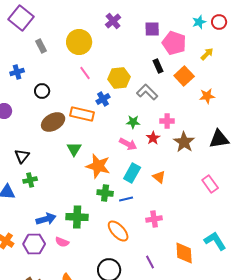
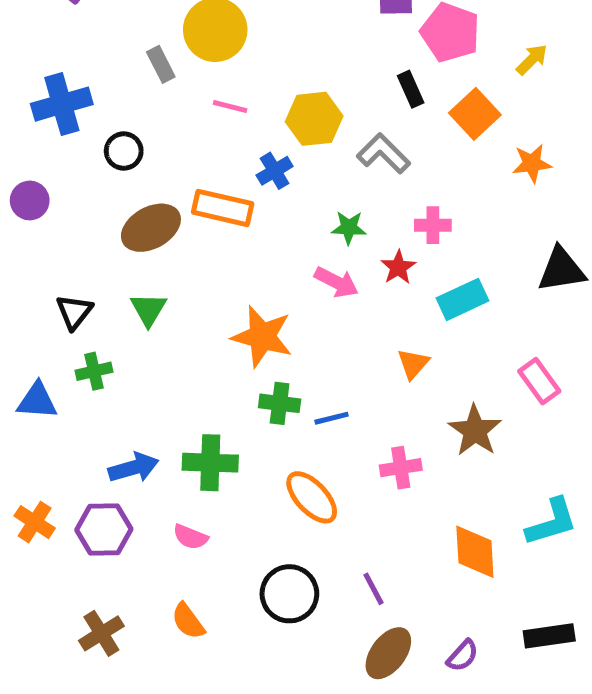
gray rectangle: (41, 46) -> (161, 64), moved
blue cross: (17, 72) -> (62, 104), size x1.6
pink line: (85, 73) -> (230, 106), turned -40
brown star: (184, 142) -> (475, 431), moved
green triangle: (74, 149) -> (148, 309), moved
cyan rectangle: (132, 173) -> (463, 299), moved, turned 36
orange triangle: (159, 177) -> (413, 364), turned 32
cyan L-shape: (215, 241) -> (552, 522), turned 105
pink semicircle: (62, 242) -> (190, 537), moved
purple line: (150, 262) -> (374, 589), moved

